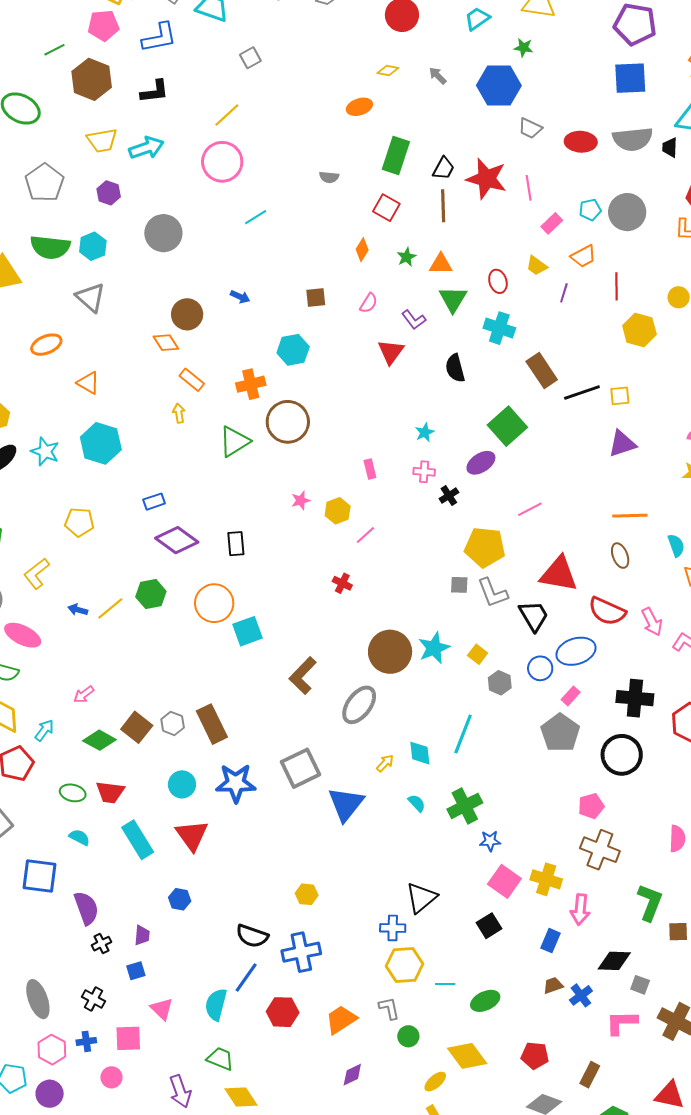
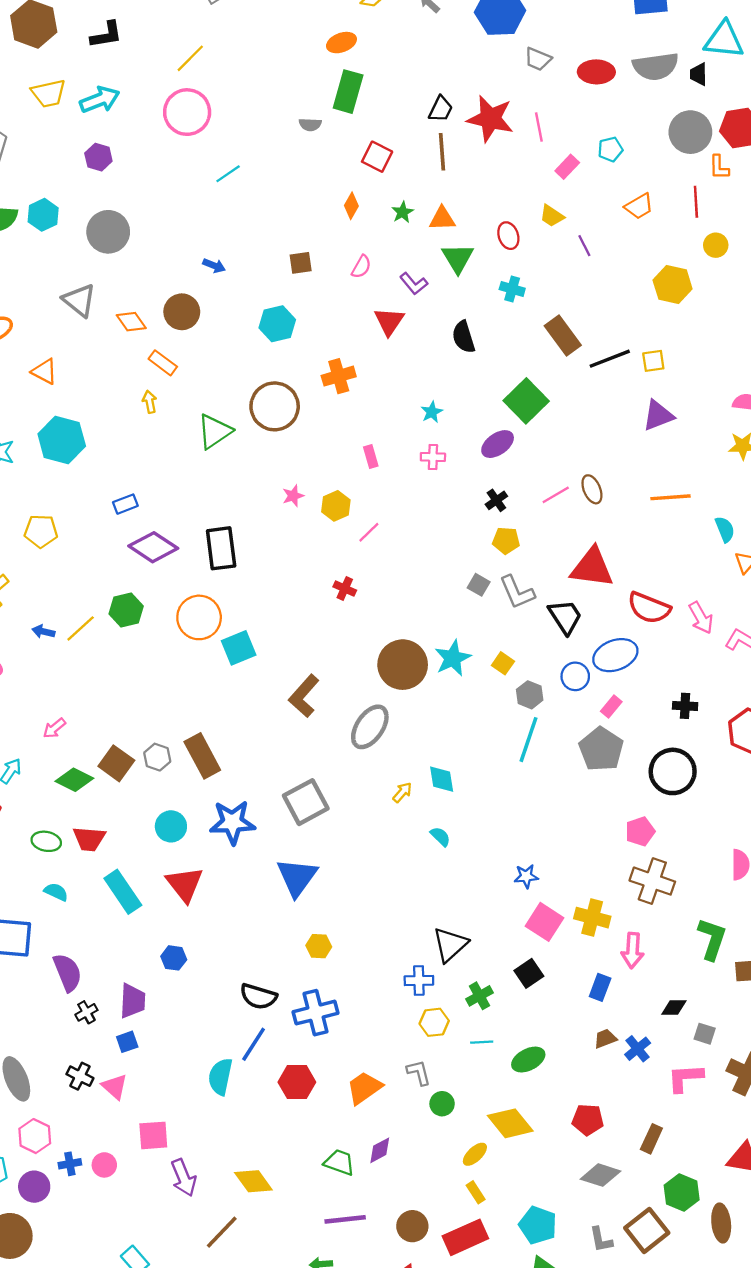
green rectangle: (396, 155) -> (348, 92), moved
purple hexagon: (109, 193) -> (98, 157), moved
gray circle: (627, 212) -> (690, 132), moved
gray circle: (163, 233) -> (108, 232), moved
orange trapezoid: (583, 256) -> (639, 206), moved
red line: (616, 286) -> (696, 202), moved
purple line: (564, 293) -> (584, 246), turned -42
gray triangle: (91, 297) -> (79, 300), moved
brown circle: (187, 314) -> (182, 312), moved
cyan cross: (499, 328) -> (512, 289), size x0.7
orange cross: (251, 384) -> (339, 376), moved
black cross: (449, 496) -> (496, 500), moved
black rectangle: (236, 544) -> (221, 548), size x1.5
yellow pentagon: (485, 547) -> (506, 540), size x0.6
brown ellipse: (620, 556) -> (592, 489), moved
gray square: (459, 585) -> (479, 585), turned 30
black cross: (635, 698) -> (685, 706), size x0.6
cyan line: (463, 734) -> (529, 740), moved
blue triangle: (346, 804) -> (297, 877), moved
green cross: (465, 806) -> (479, 996), moved, size x0.7
purple trapezoid: (142, 935) -> (132, 1001), size x1.5
black diamond: (614, 961) -> (674, 1008), size x0.7
yellow hexagon: (405, 965) -> (434, 1022), size x0.7
pink triangle: (162, 1009) -> (115, 1087), moved
pink square: (128, 1038) -> (153, 1135), moved
blue cross: (86, 1041) -> (70, 1164), moved
green trapezoid: (220, 1059) -> (339, 1162), moved

